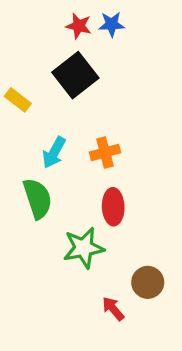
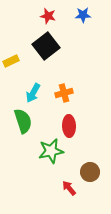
blue star: (112, 24) -> (83, 15), moved
yellow rectangle: (18, 100) -> (11, 61), turned -63

